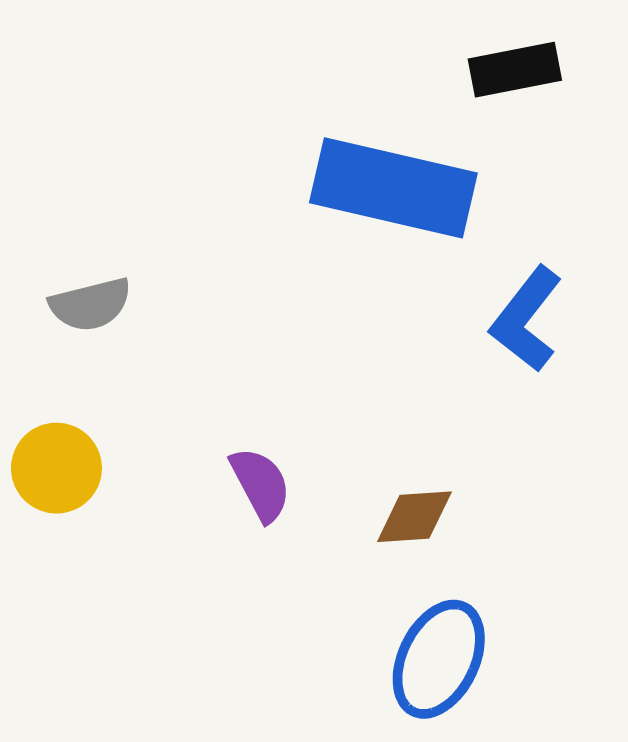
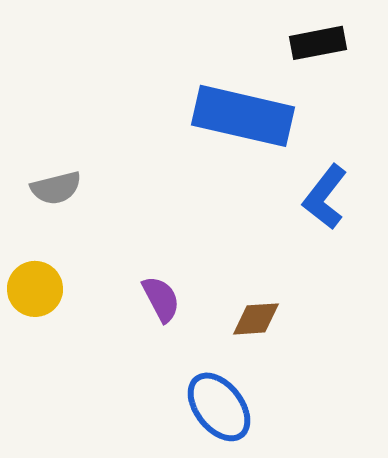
blue ellipse: (439, 659) -> (219, 407), moved, turned -64

